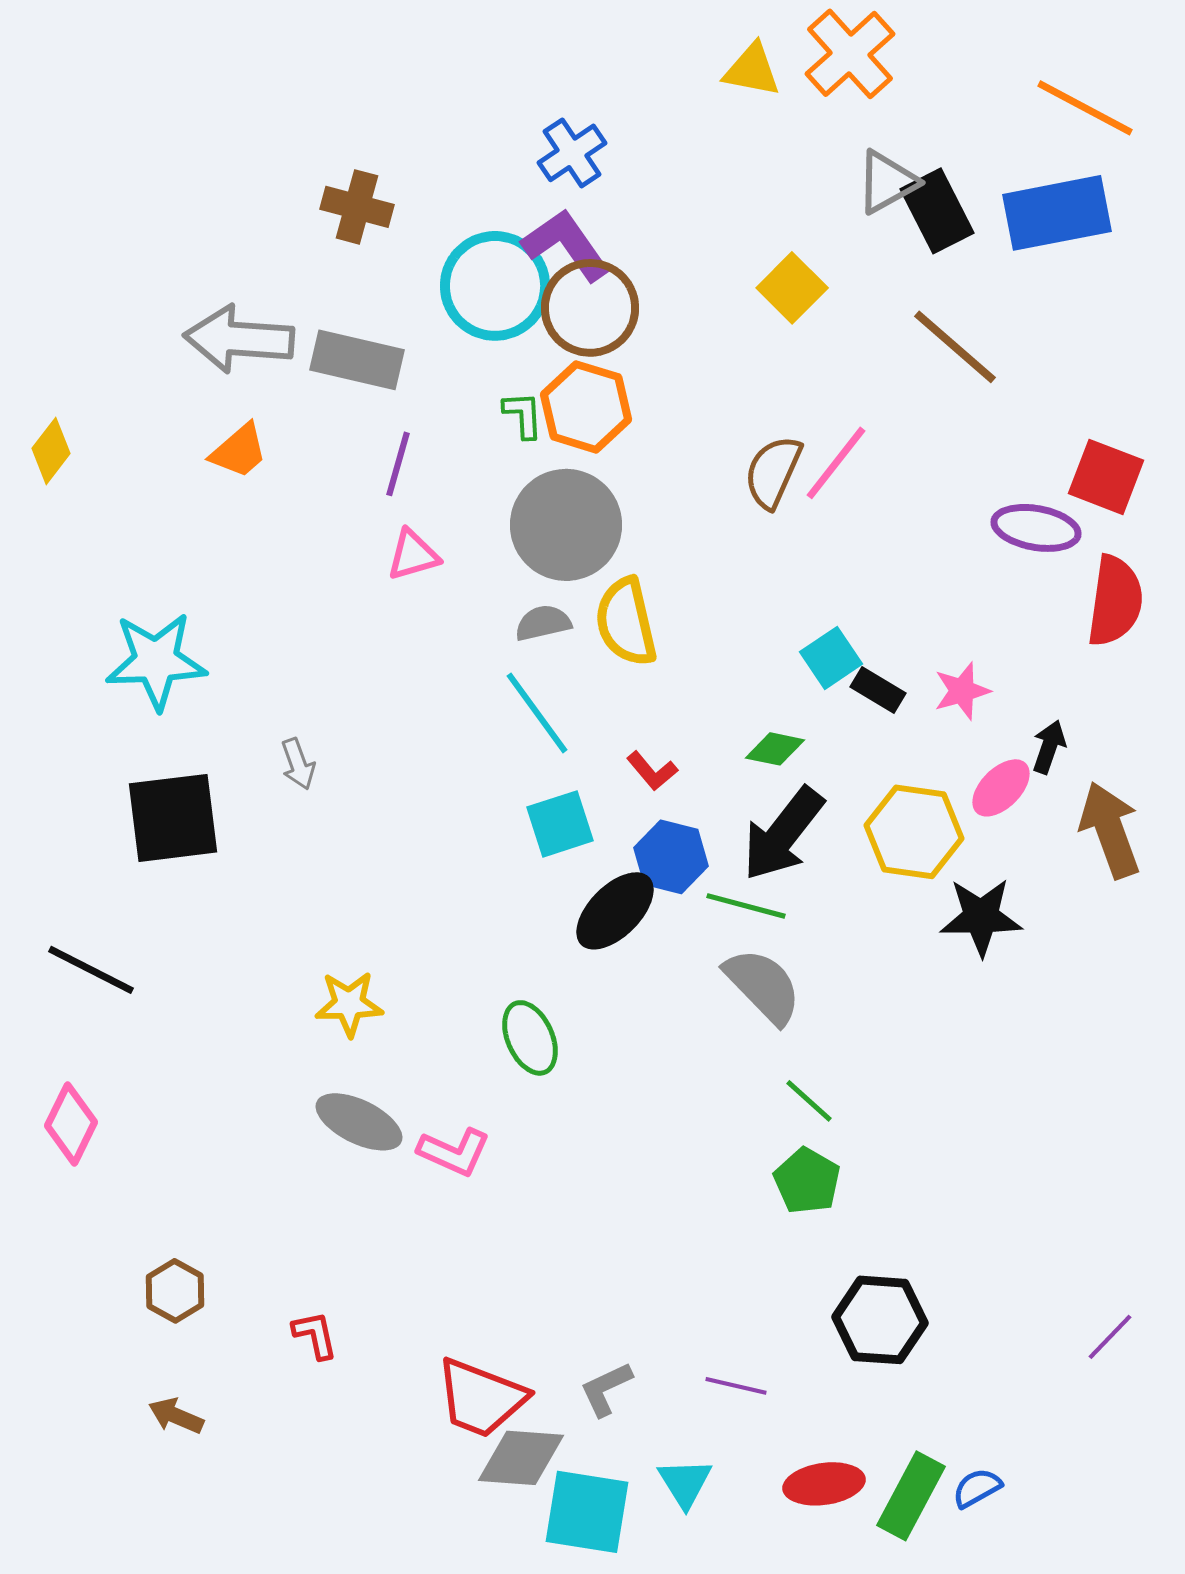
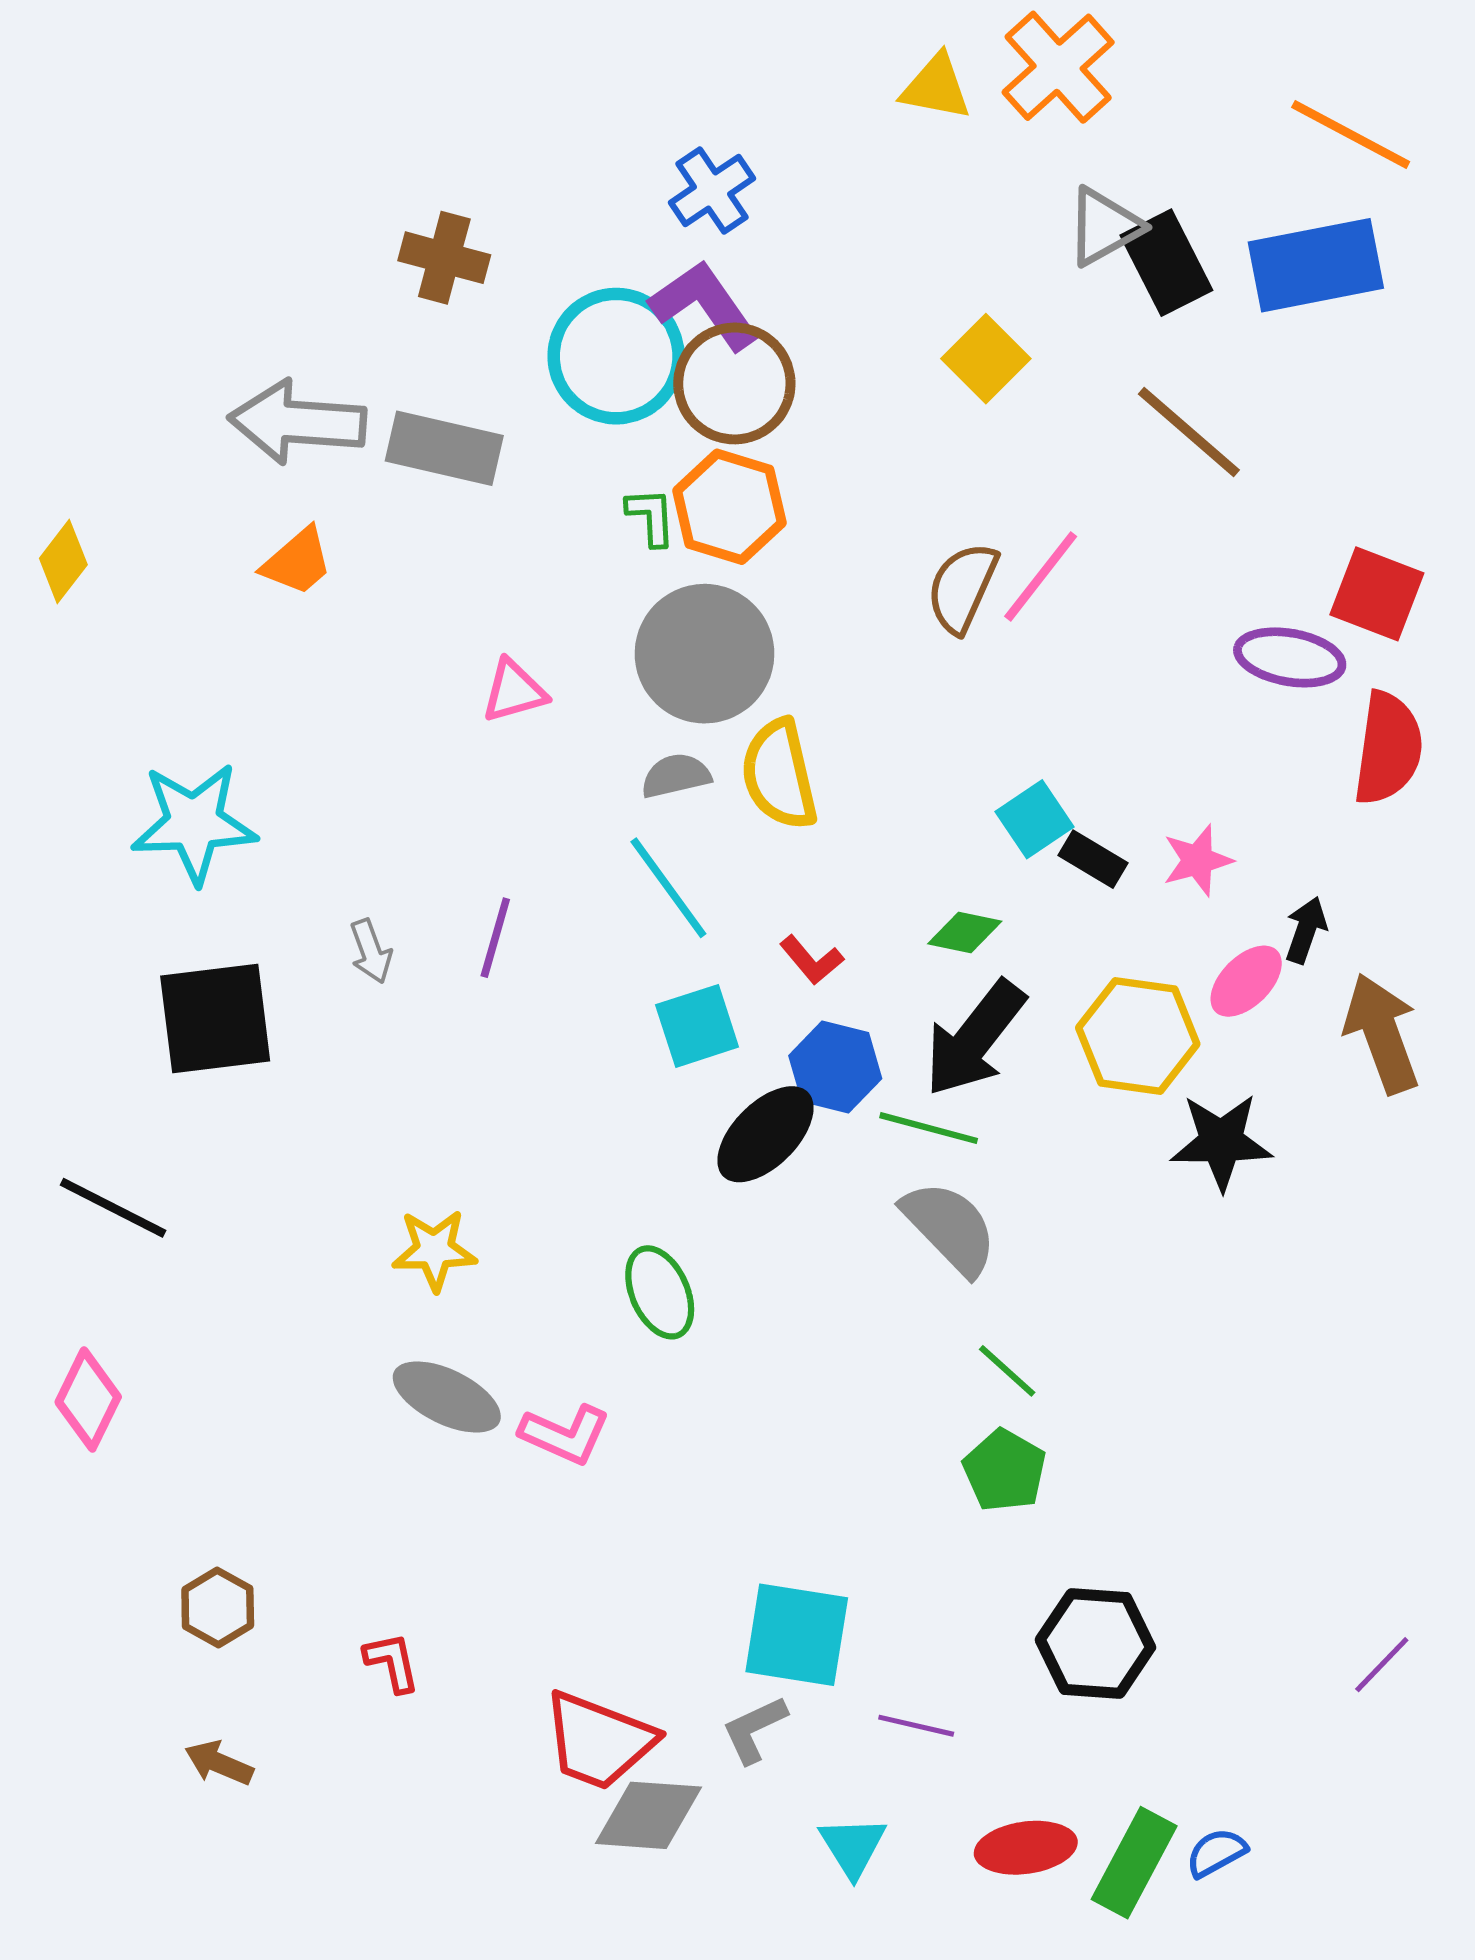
purple line: (398, 464) -> (495, 938), moved
cyan square: (587, 1512) -> (797, 1635), moved

